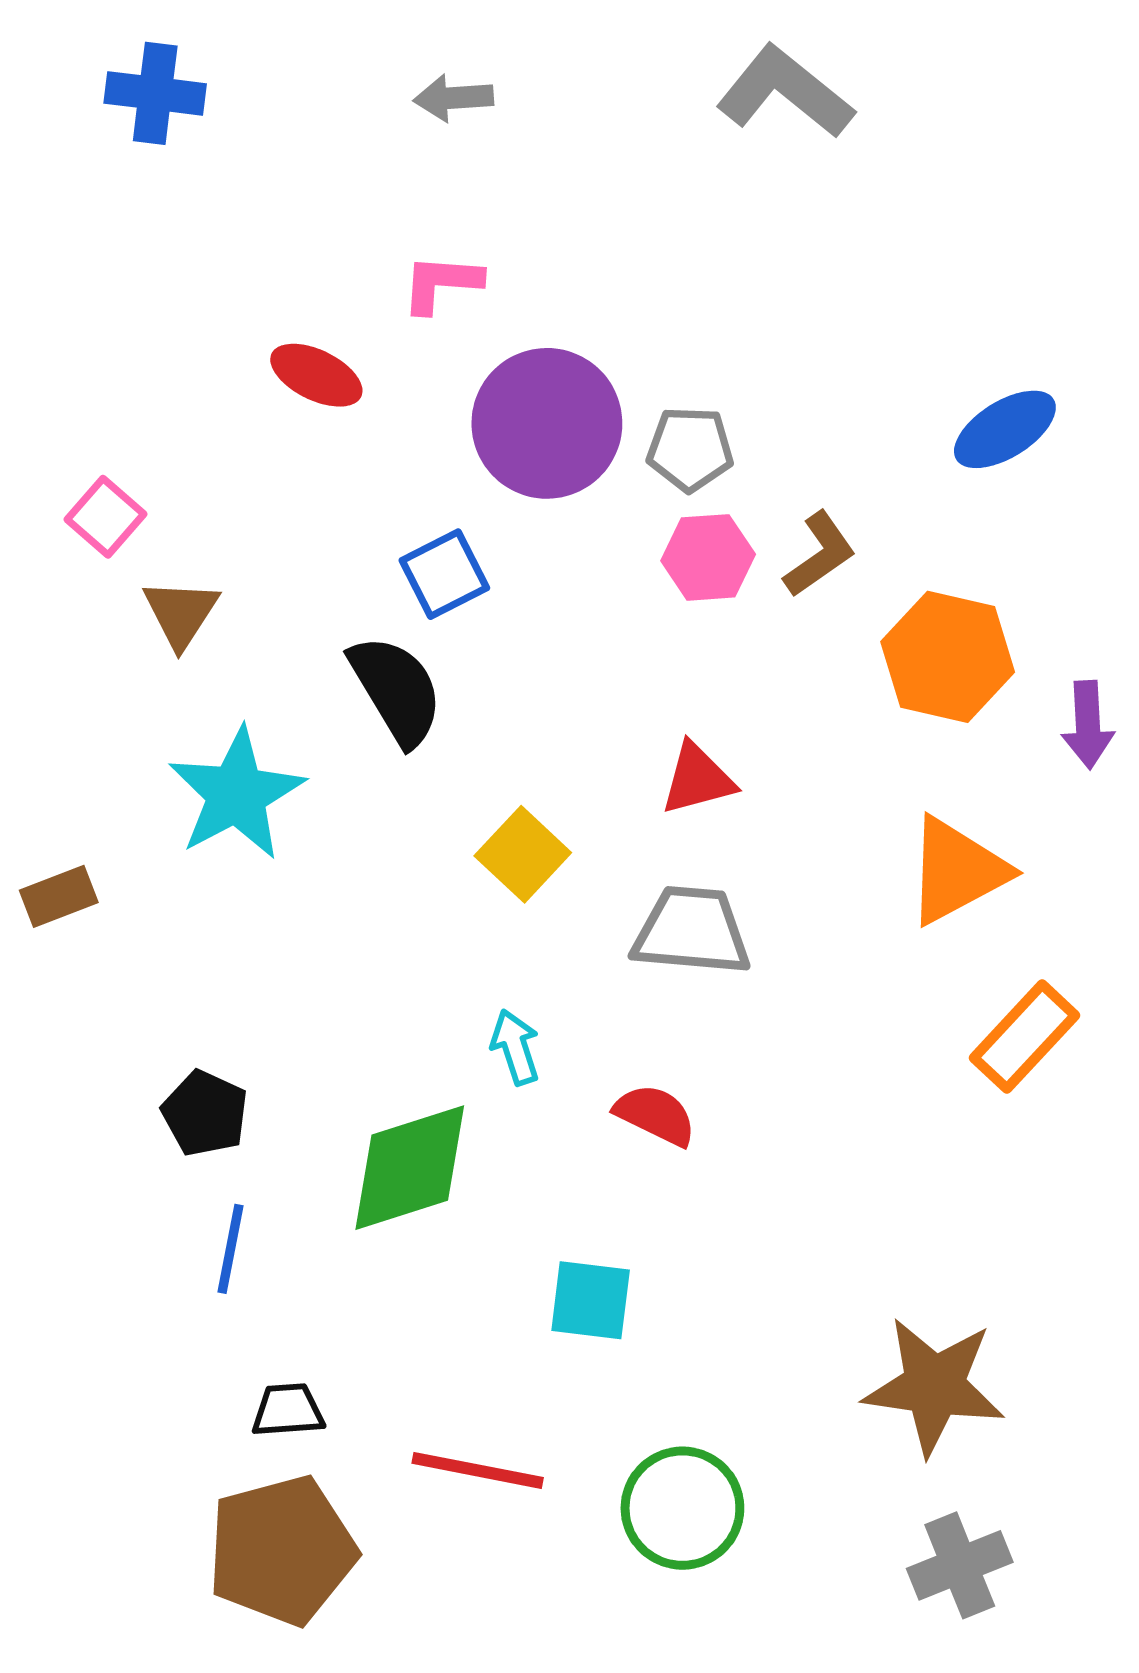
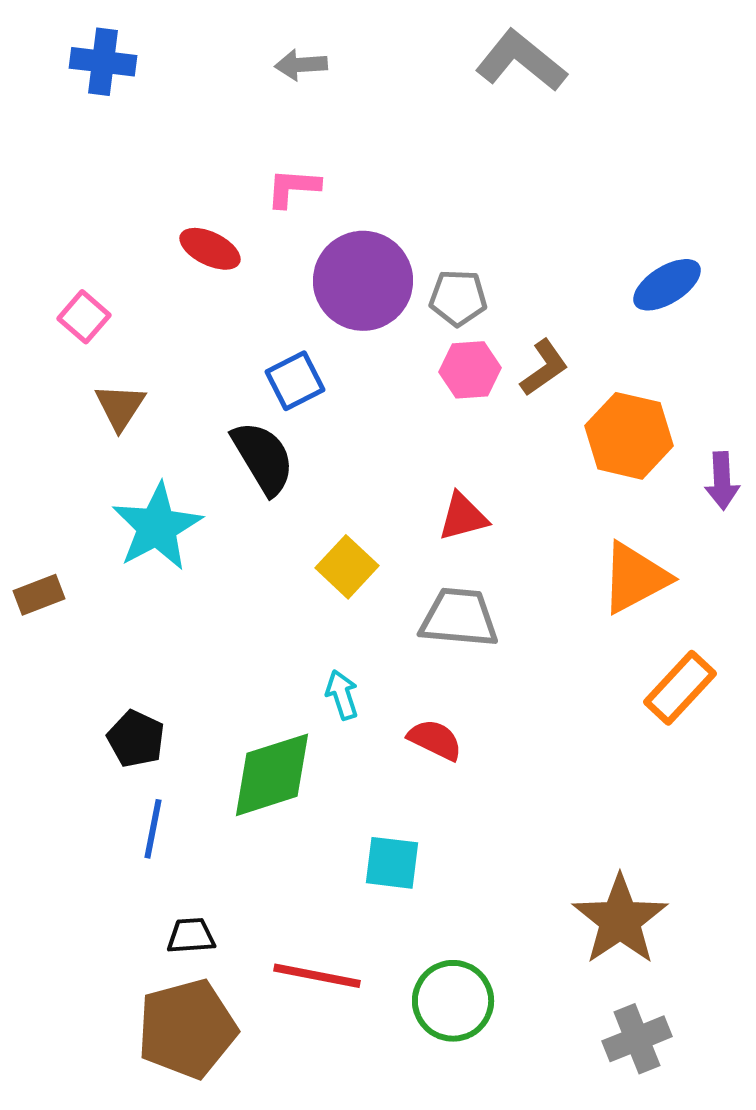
pink square: (105, 517) -> (84, 317), moved
brown star: (934, 1386) -> (620, 920), turned 30

